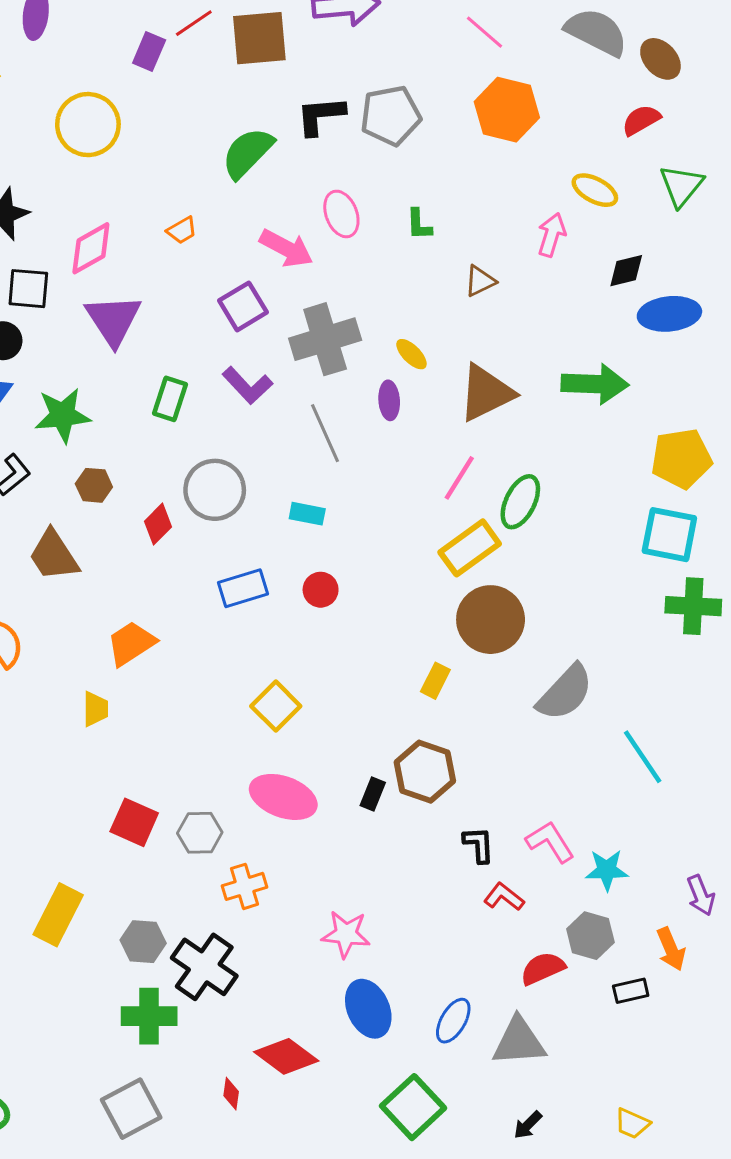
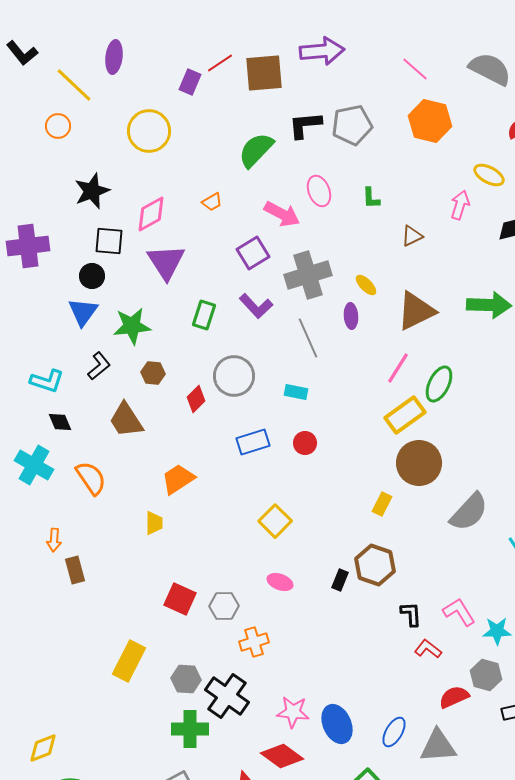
pink ellipse: (283, 797) -> (280, 582), size x0.6
pink star: (346, 934) -> (293, 712), moved

